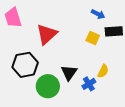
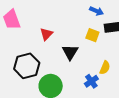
red triangle: (47, 34) -> (46, 34), size x0.6
black triangle: (69, 73) -> (70, 52), moved

